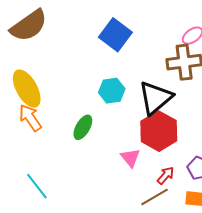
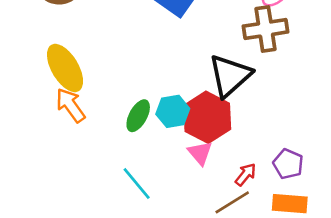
cyan hexagon: (112, 91) -> (173, 111), moved
red hexagon: (159, 131) -> (207, 117), moved
cyan line: (37, 186) -> (137, 184), moved

